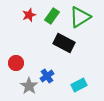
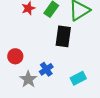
black rectangle: (64, 43) -> (63, 36), turned 70

